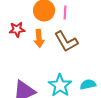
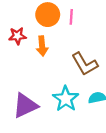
brown L-shape: (66, 41) -> (85, 64), moved

